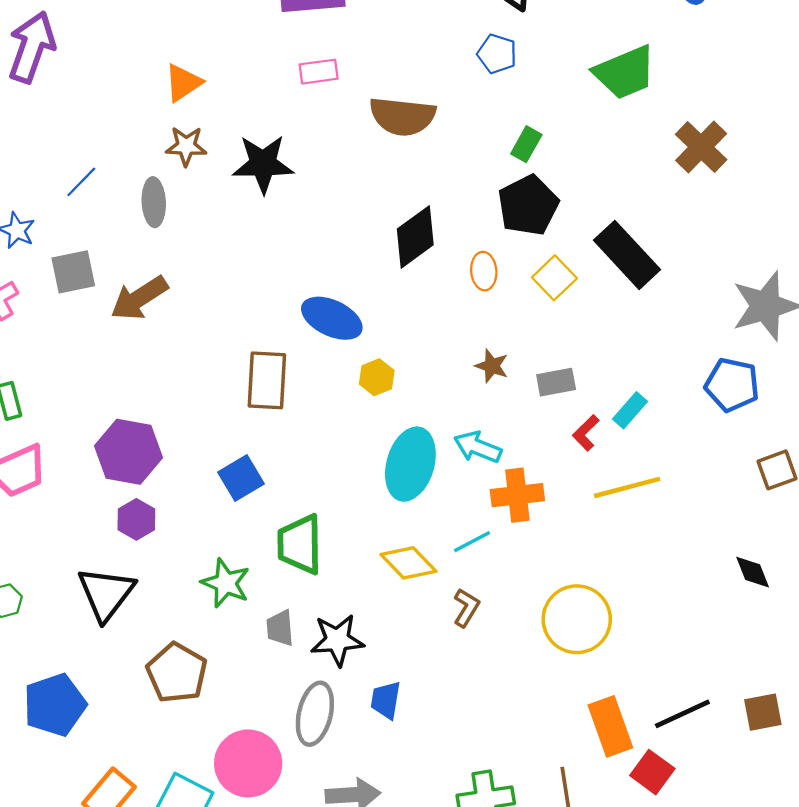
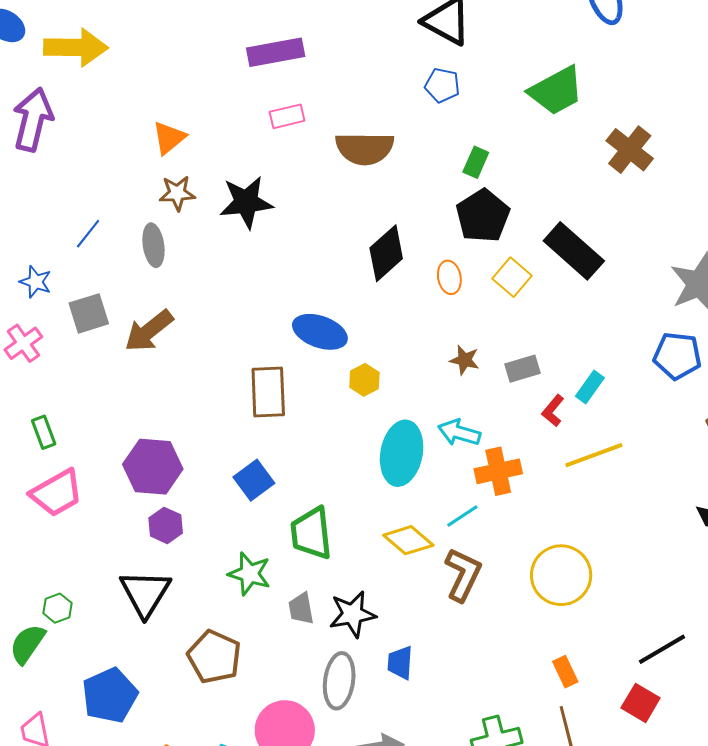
brown L-shape: (466, 608) -> (463, 575), size x1.6
orange rectangle: (610, 726) -> (565, 672), moved, size x0.6

